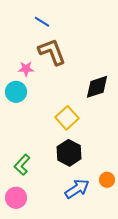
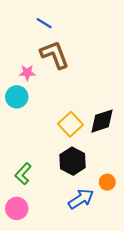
black diamond: (97, 87) -> (102, 121), moved
orange circle: (107, 180) -> (107, 182), moved

